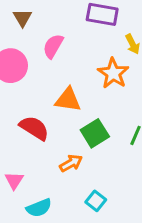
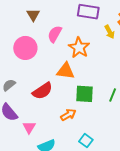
orange star: (113, 73) -> (79, 48), moved
red semicircle: (34, 128) -> (42, 91), turned 115
green square: (95, 133) -> (84, 94), turned 36

